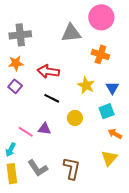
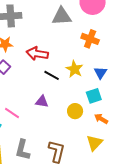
black line: (52, 98) -> (52, 75), moved
yellow circle: (75, 118) -> (75, 111), moved
purple triangle: (44, 129) -> (42, 102), moved
gray L-shape: (38, 168) -> (23, 150), turned 45

